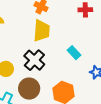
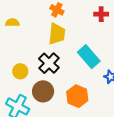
cyan rectangle: (74, 53) -> (89, 57), size x1.6

